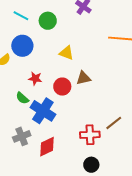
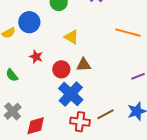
green semicircle: (22, 98) -> (12, 75), moved
blue cross: (43, 111) -> (71, 94), moved
gray cross: (22, 136) -> (13, 111), turned -30

